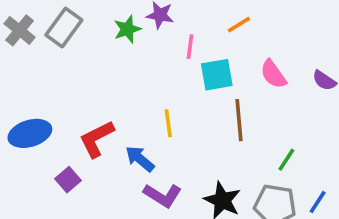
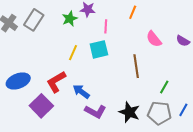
orange line: (239, 25) -> (133, 12), turned -32
cyan square: (217, 75) -> (99, 49), moved
yellow line: (168, 123) -> (73, 53), moved, turned 35
purple square: (68, 180) -> (41, 106), size x1.6

